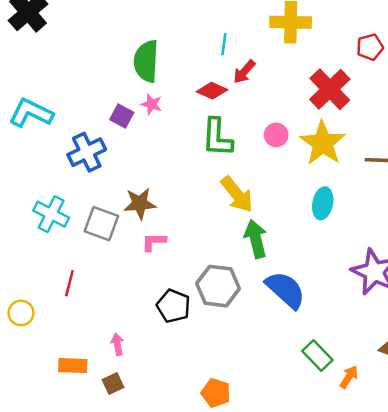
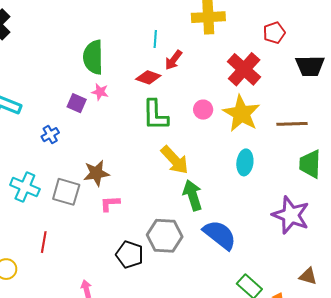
blue cross: (87, 152) -> (50, 135), size x0.6

